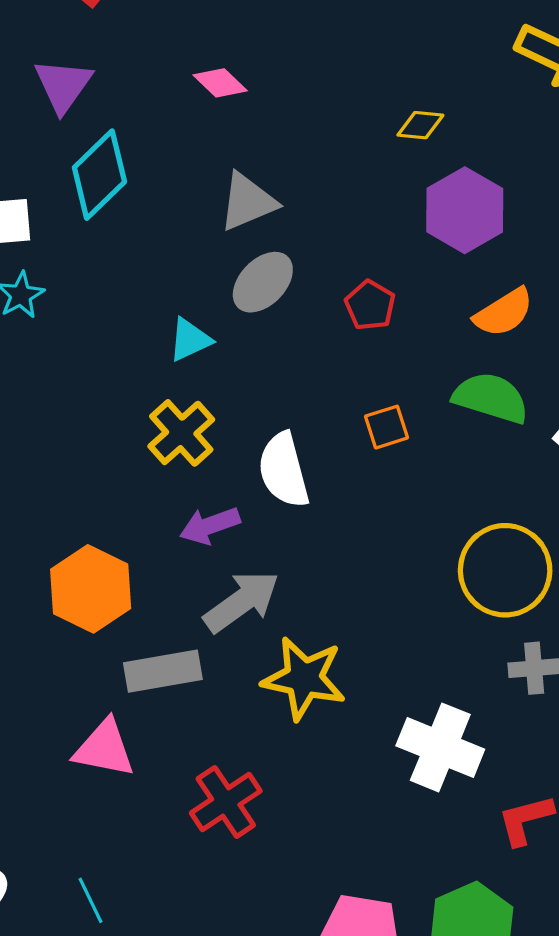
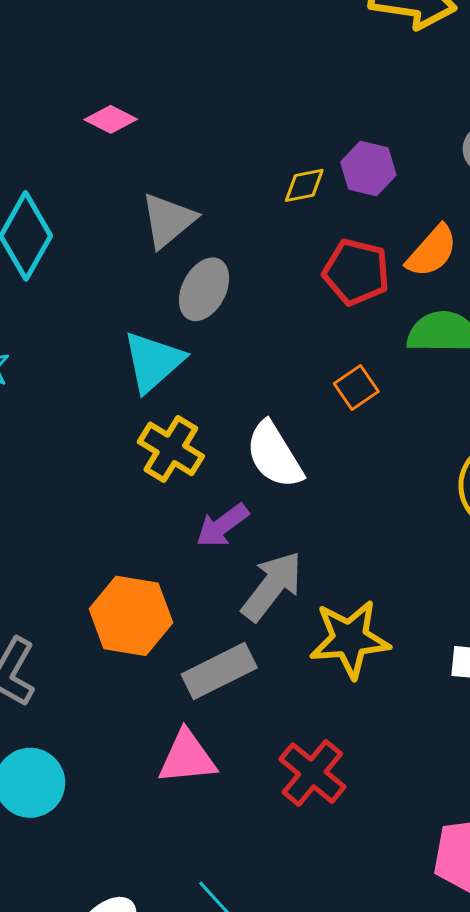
yellow diamond: (420, 125) -> (304, 185), moved
purple hexagon: (465, 210) -> (368, 169), size x0.7
red pentagon: (370, 305) -> (356, 272), moved, size x1.4
cyan triangle: (190, 340) -> (153, 362), size x1.5

